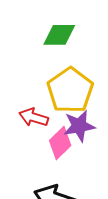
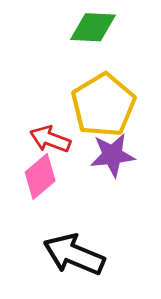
pink diamond: (60, 143) -> (40, 177), moved

